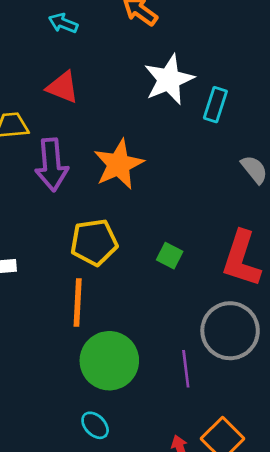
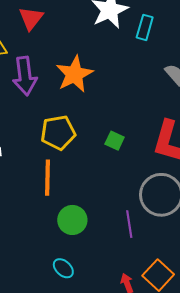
red triangle: (63, 87) -> (31, 18), turned 48
green circle: (109, 361) -> (72, 220), size x0.7

